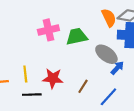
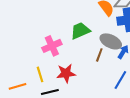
pink cross: (48, 30) -> (52, 46), moved
brown line: (83, 86) -> (99, 55), moved

